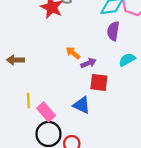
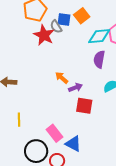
blue triangle: (82, 105) -> (73, 144), moved
pink rectangle: (46, 112) -> (55, 133), moved

